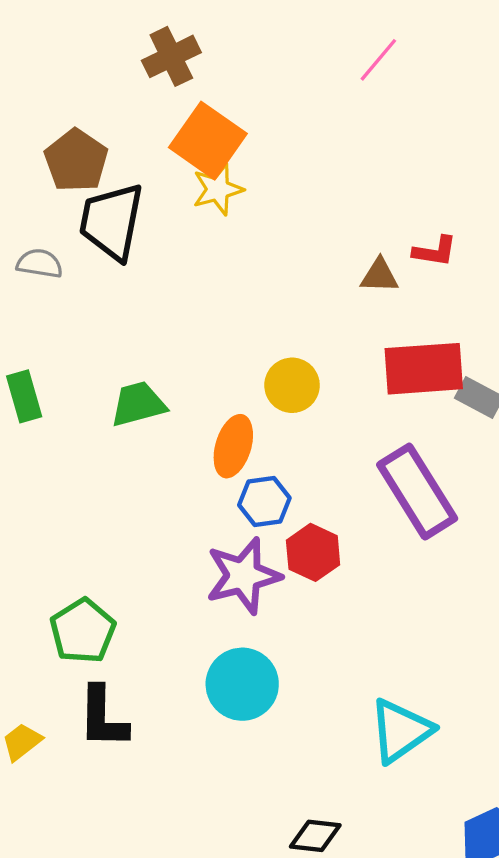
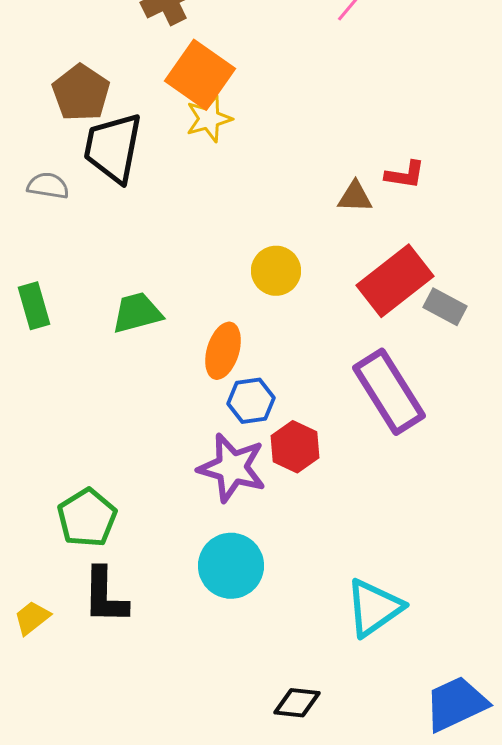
red rectangle: (424, 369) -> (395, 281), turned -34
yellow circle: (292, 385) -> (276, 271), moved
purple star: (243, 576) -> (232, 468), turned 30

